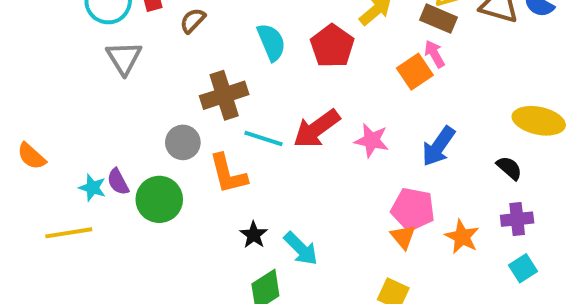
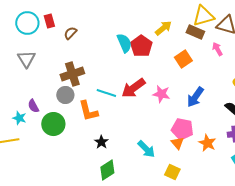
cyan semicircle: (271, 42) -> (124, 43), moved
pink arrow: (435, 54) -> (217, 49), moved
gray triangle: (124, 58) -> (26, 59), moved
brown cross: (224, 95) -> (72, 74), moved
purple semicircle: (118, 182) -> (33, 106), moved
cyan arrow: (301, 249) -> (146, 149), moved

